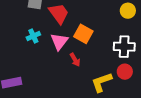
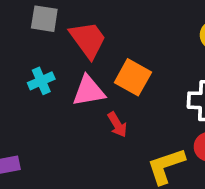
pink triangle: (59, 41) -> (89, 91), turned 42

